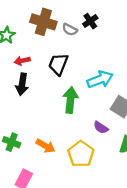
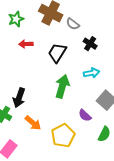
black cross: (90, 21) -> (90, 44), moved, turned -32
cyan arrow: (100, 79) -> (92, 73), size x0.7
black arrow: (22, 84) -> (19, 98), moved

